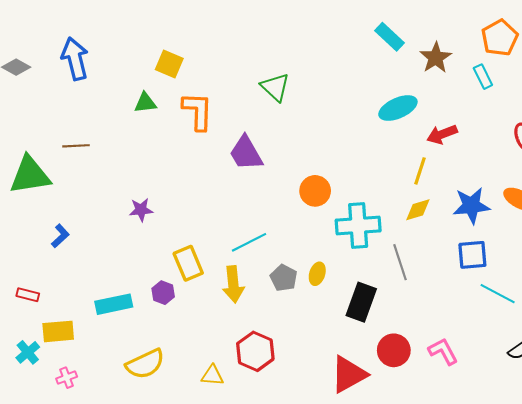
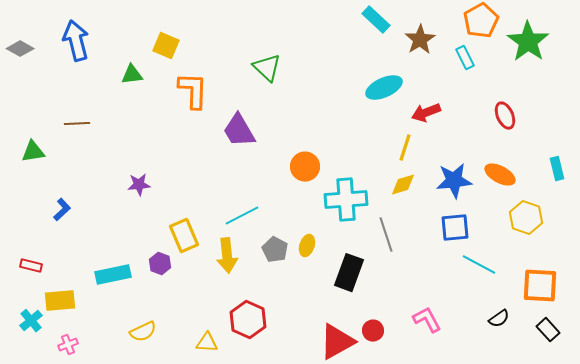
green triangle: (145, 103) -> (132, 75), moved
green triangle: (30, 175) -> (33, 152), size x0.6
red circle: (394, 350) -> (373, 331), moved, size x0.7
yellow semicircle: (145, 364) -> (143, 332), size x0.7

